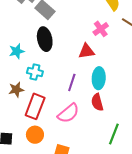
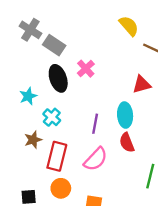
pink cross: (101, 29) -> (86, 69), moved
red triangle: (86, 51) -> (142, 84), moved
cyan cross: (35, 72) -> (52, 117), turned 35

